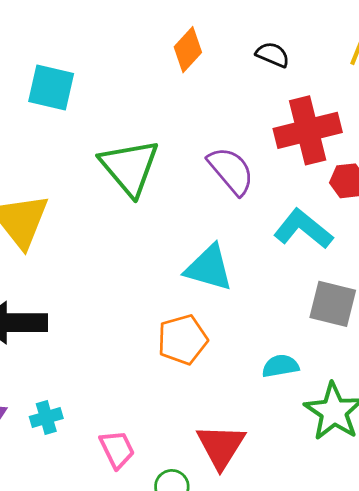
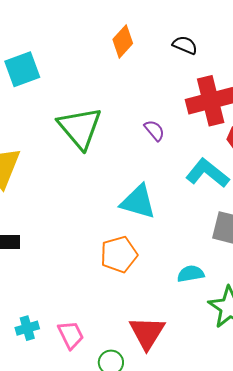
cyan square: (51, 87) -> (22, 69), turned -33
purple semicircle: (231, 171) -> (154, 130), size x0.6
cyan cross: (46, 417) -> (27, 328), moved

